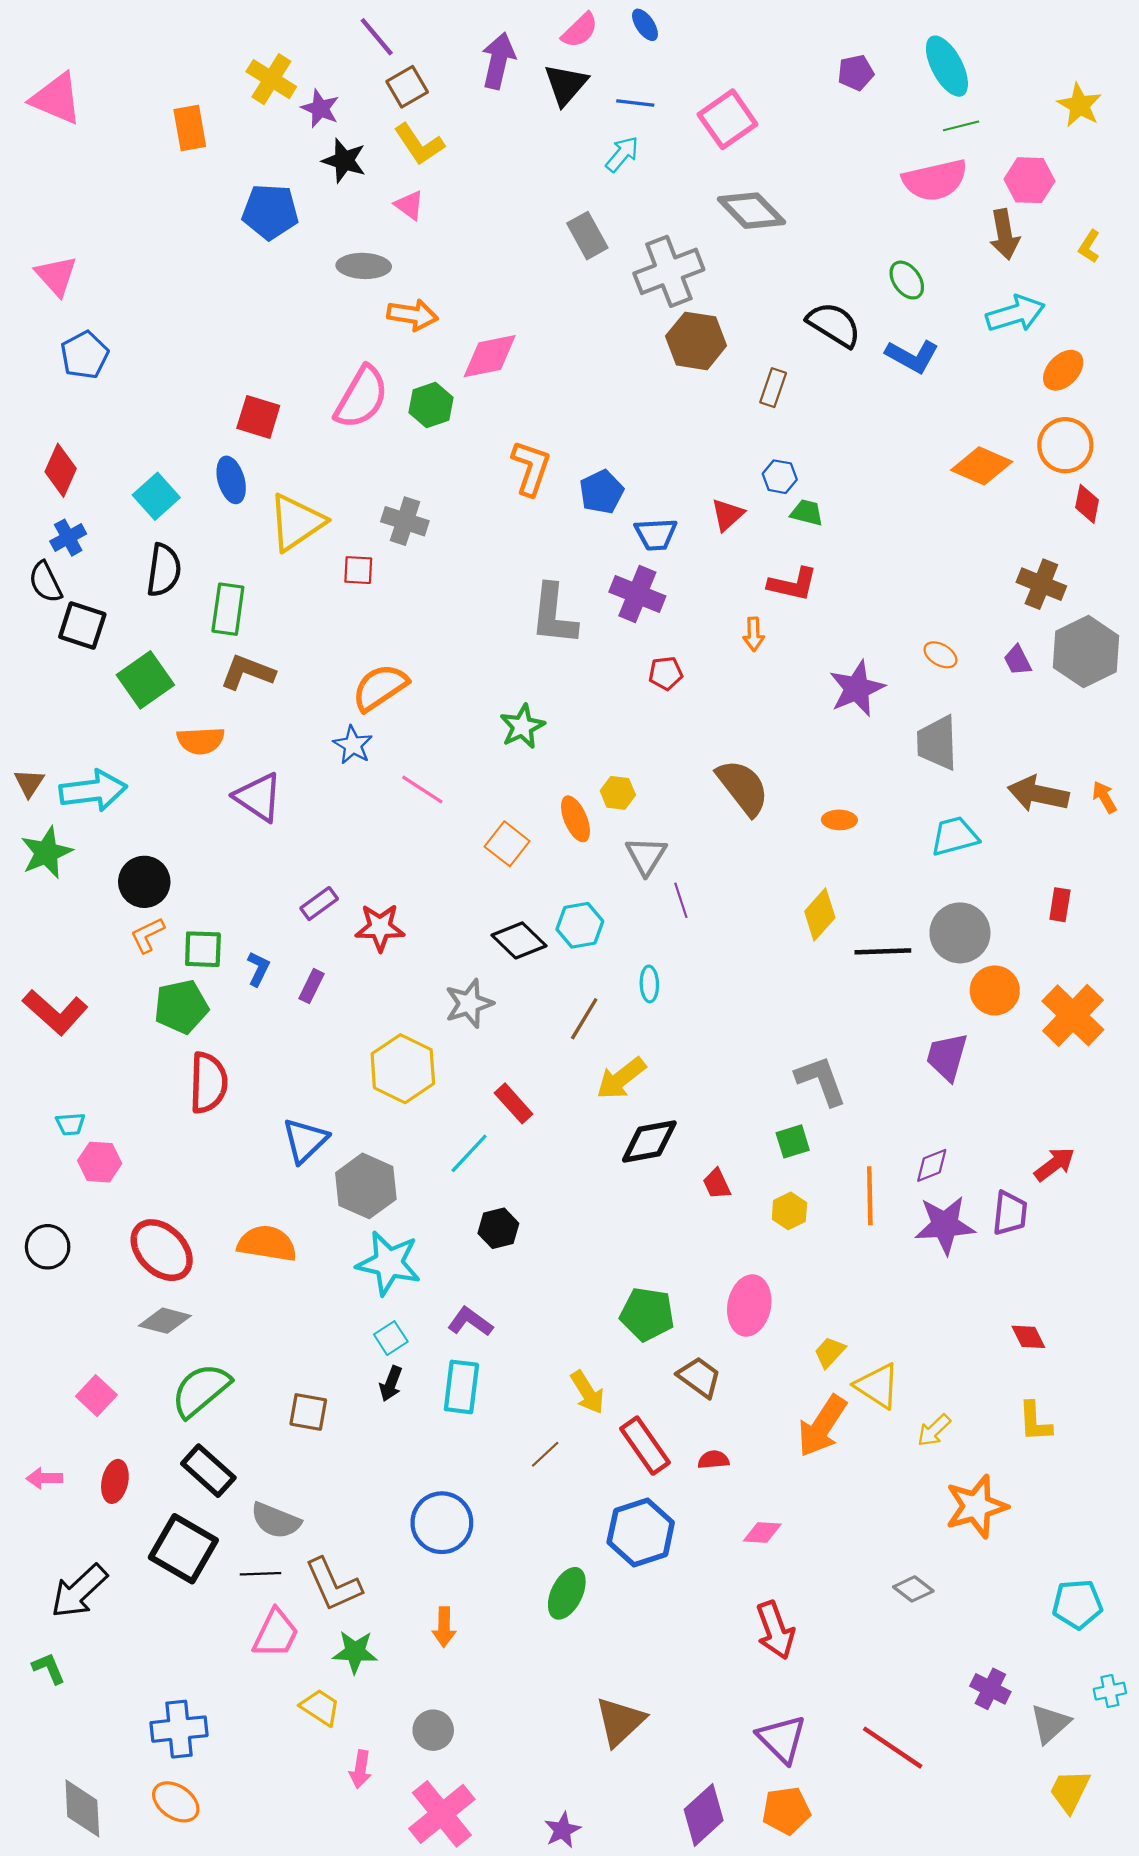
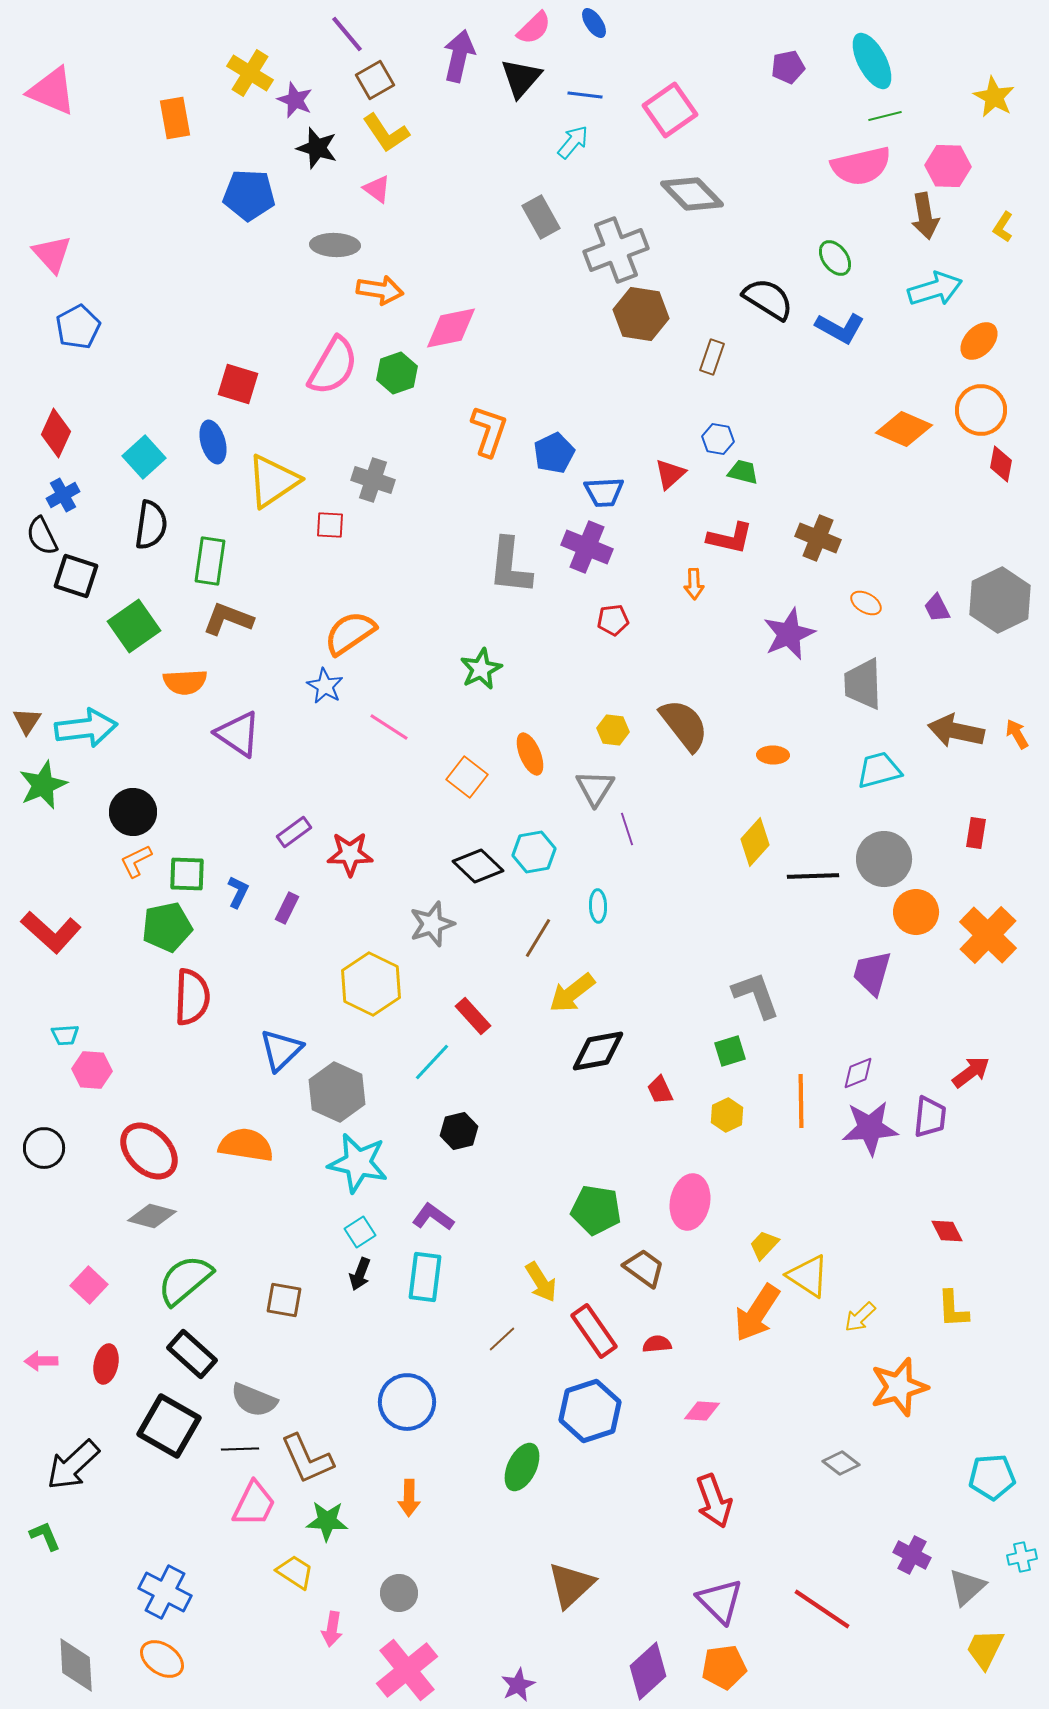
brown cross: (1041, 584) -> (818, 538), moved
yellow hexagon: (618, 793) -> (613, 730), moved
blue cross: (179, 1729) -> (165, 1592), turned 33

